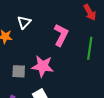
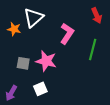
white triangle: (24, 22) -> (33, 18), size x1.5

